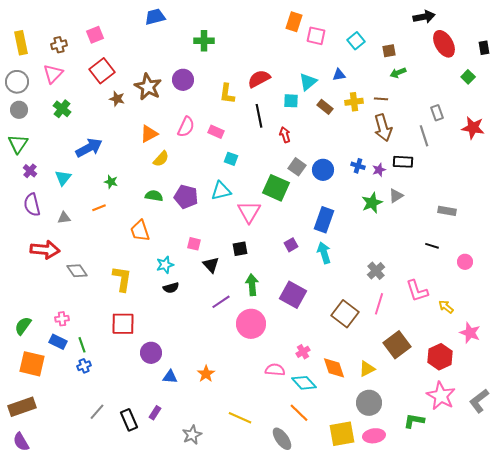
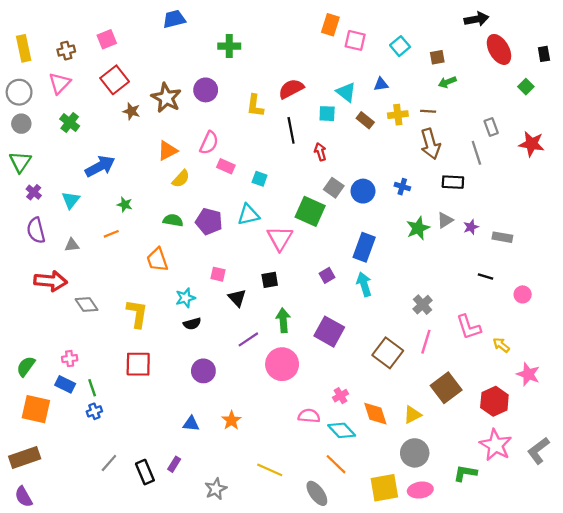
cyan triangle: (308, 82) -> (346, 92), turned -42
pink rectangle: (216, 132) -> (226, 166), moved
purple star: (379, 170) -> (471, 227), moved
purple circle: (151, 353) -> (203, 371), moved

